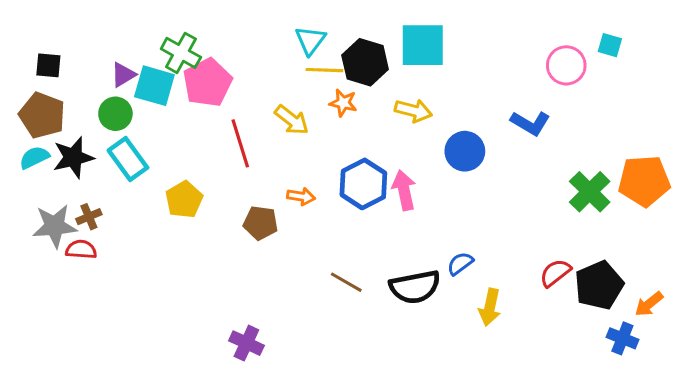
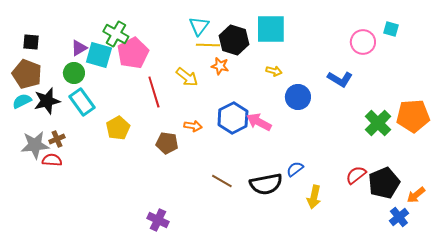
yellow arrow: (413, 111) -> (274, 71), moved, size x0.7
pink arrow: (404, 190) -> (259, 122), turned -50
blue cross: (622, 338) -> (399, 217), turned 30

